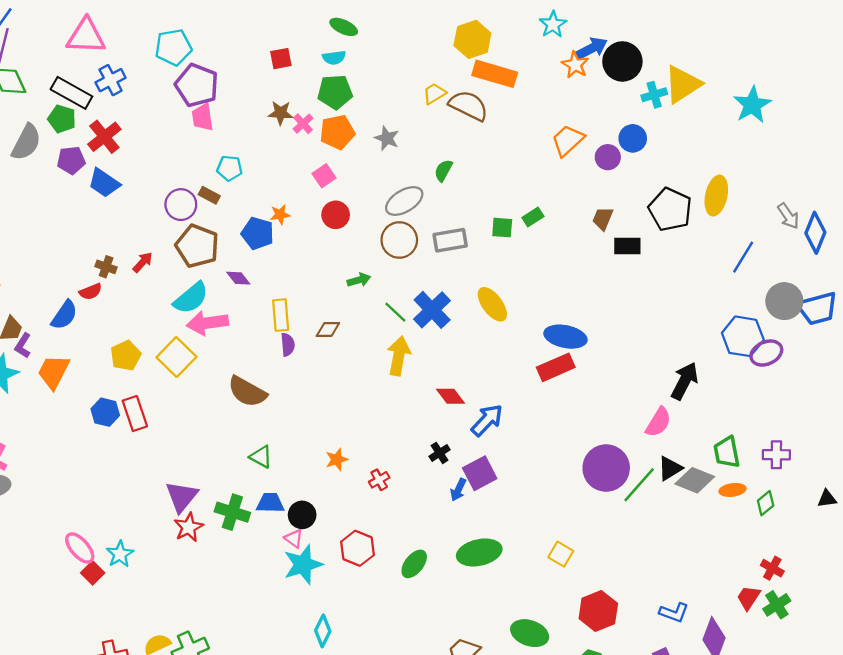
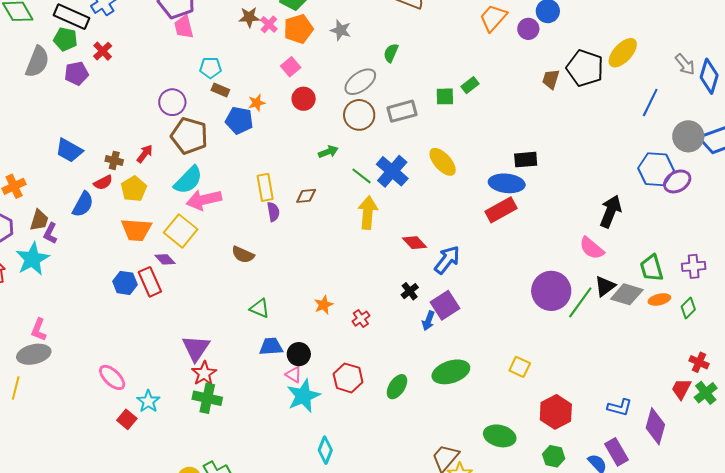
red cross: (104, 137) -> (103, 51), size x0.7
blue trapezoid: (104, 183) -> (69, 150), moved
brown rectangle: (209, 195) -> (220, 90), moved
yellow ellipse: (716, 196) -> (623, 53), turned 36
brown trapezoid: (603, 219) -> (551, 79), moved
black rectangle: (627, 246) -> (526, 160), moved
purple diamond: (238, 278) -> (165, 259), moved
yellow pentagon: (126, 356) -> (134, 189), moved
orange trapezoid: (53, 372) -> (136, 230), moved, turned -108
brown semicircle: (247, 392) -> (243, 255), size x0.7
pink semicircle: (658, 422) -> (592, 248), turned 104
green cross: (232, 512) -> (207, 398), moved
pink ellipse: (80, 548) -> (112, 377), moved

